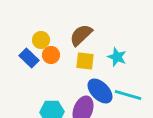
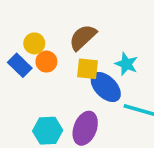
blue ellipse: (100, 91) -> (106, 87), moved

